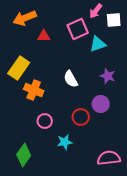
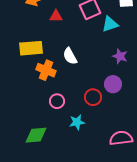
yellow rectangle: (19, 68) -> (31, 48), turned 50
white semicircle: (71, 79) -> (70, 56), moved
green diamond: (24, 155) -> (36, 135), turned 50

